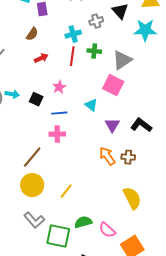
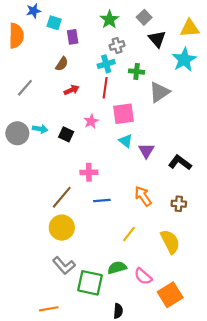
gray cross: (96, 21) -> (117, 46), moved
cyan star: (145, 30) -> (184, 60), turned -30
green cross: (94, 51) -> (137, 72), moved
pink square: (113, 85) -> (124, 114), moved, turned -35
blue line: (59, 113) -> (102, 200), moved
purple triangle: (112, 125) -> (146, 151), moved
brown cross: (128, 157) -> (179, 204), moved
yellow line: (66, 191) -> (129, 234), moved

